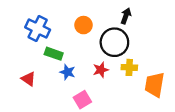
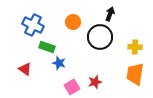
yellow cross: (129, 67) -> (135, 47), moved
red star: (101, 70) -> (95, 82), moved

